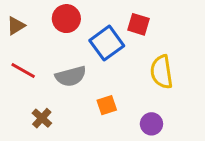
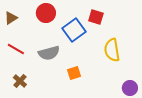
brown cross: (42, 118) -> (20, 81), moved
purple circle: (151, 124) -> (130, 88), moved

